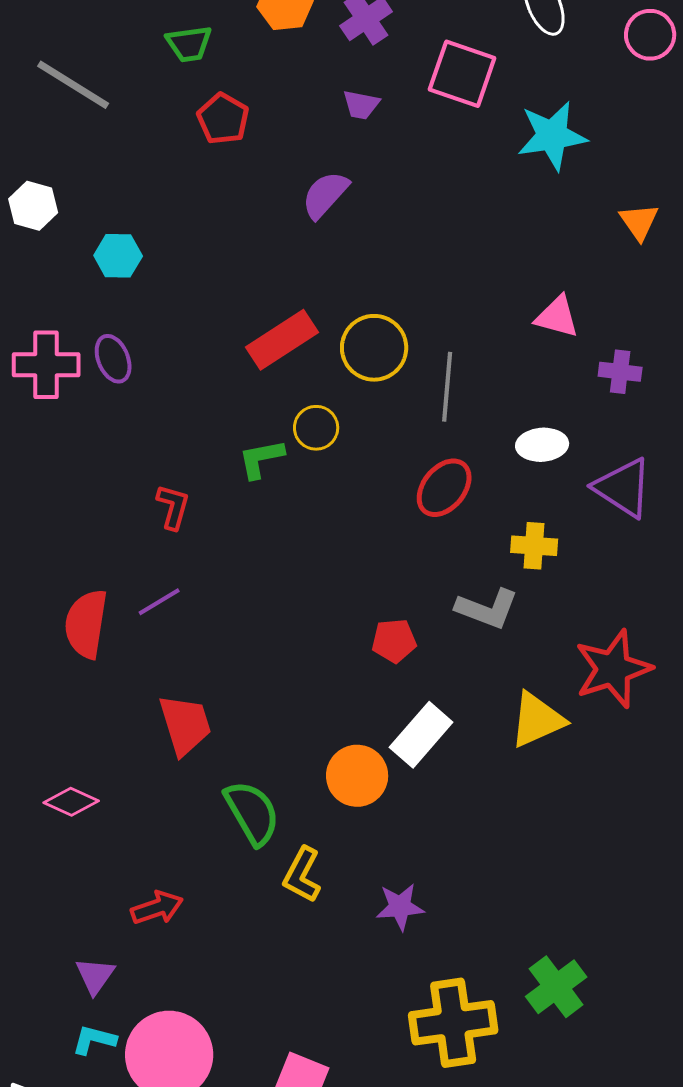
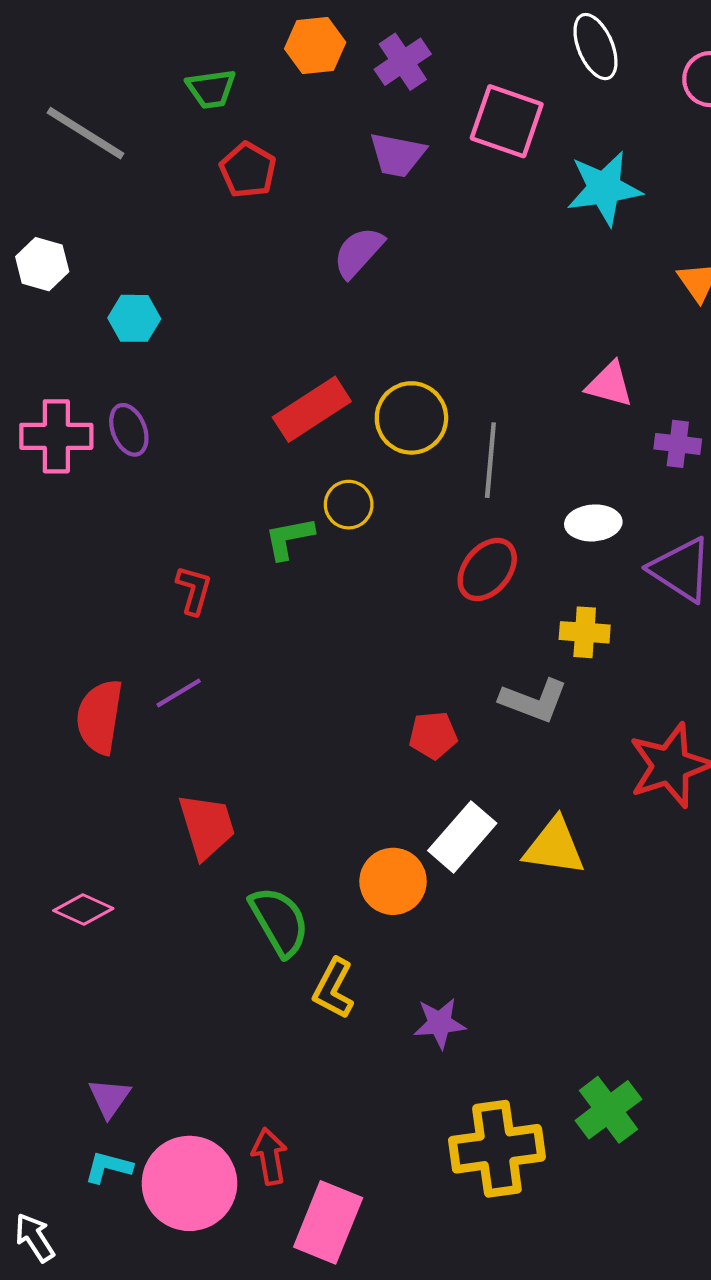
purple trapezoid: (361, 105) -> (397, 155), size x1.4
yellow triangle: (537, 720) -> (554, 847), moved, turned 32
red arrow: (157, 908) -> (270, 1156), moved, turned -81

